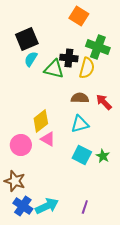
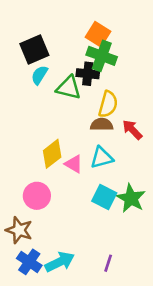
orange square: (79, 16) -> (98, 34), moved
green cross: (98, 47) -> (102, 56), moved
yellow semicircle: (87, 68) -> (108, 104), moved
pink triangle: (48, 139) -> (74, 164), moved
pink circle: (21, 145) -> (37, 196), moved
green star: (103, 156) -> (131, 198), size x1.6

